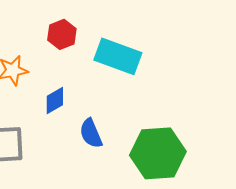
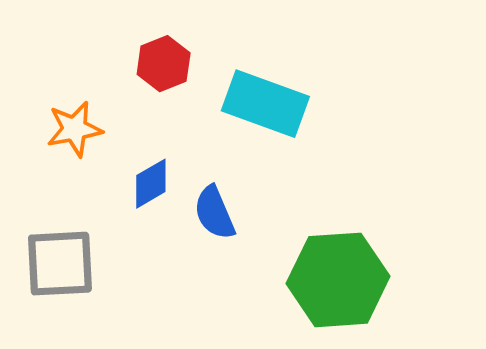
blue semicircle: (91, 133) -> (214, 213), moved

